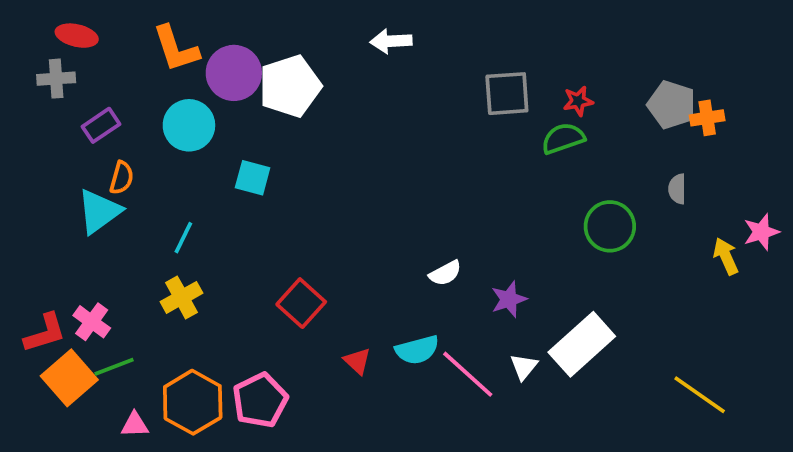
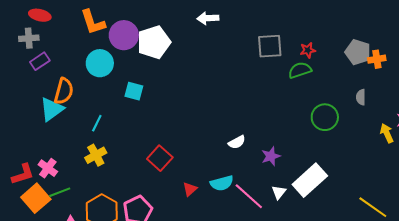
purple rectangle: (101, 125) -> (40, 61), moved
orange semicircle: (122, 178) -> (64, 91), size x1.5
red triangle: (357, 361) -> (190, 189), turned 35

